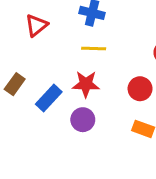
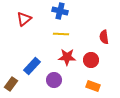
brown rectangle: (15, 84) -> (11, 84), moved
red star: (86, 84) -> (67, 57), moved

